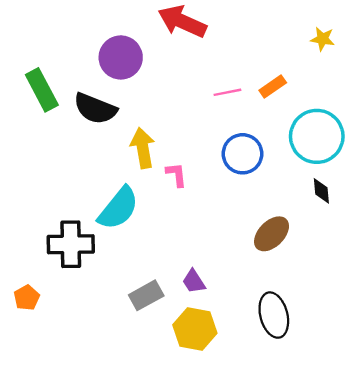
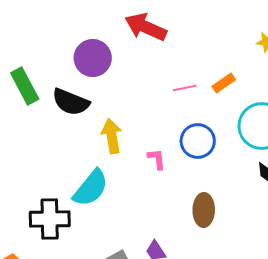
pink L-shape: (176, 175) -> (157, 159), moved
brown ellipse: (272, 234) -> (204, 210), moved, turned -44

